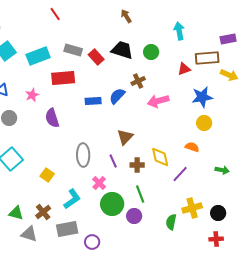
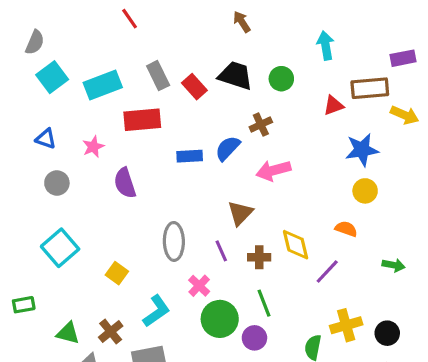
gray rectangle: (73, 50) -> (158, 76), turned 48
pink arrow: (158, 101) -> (273, 170), moved

